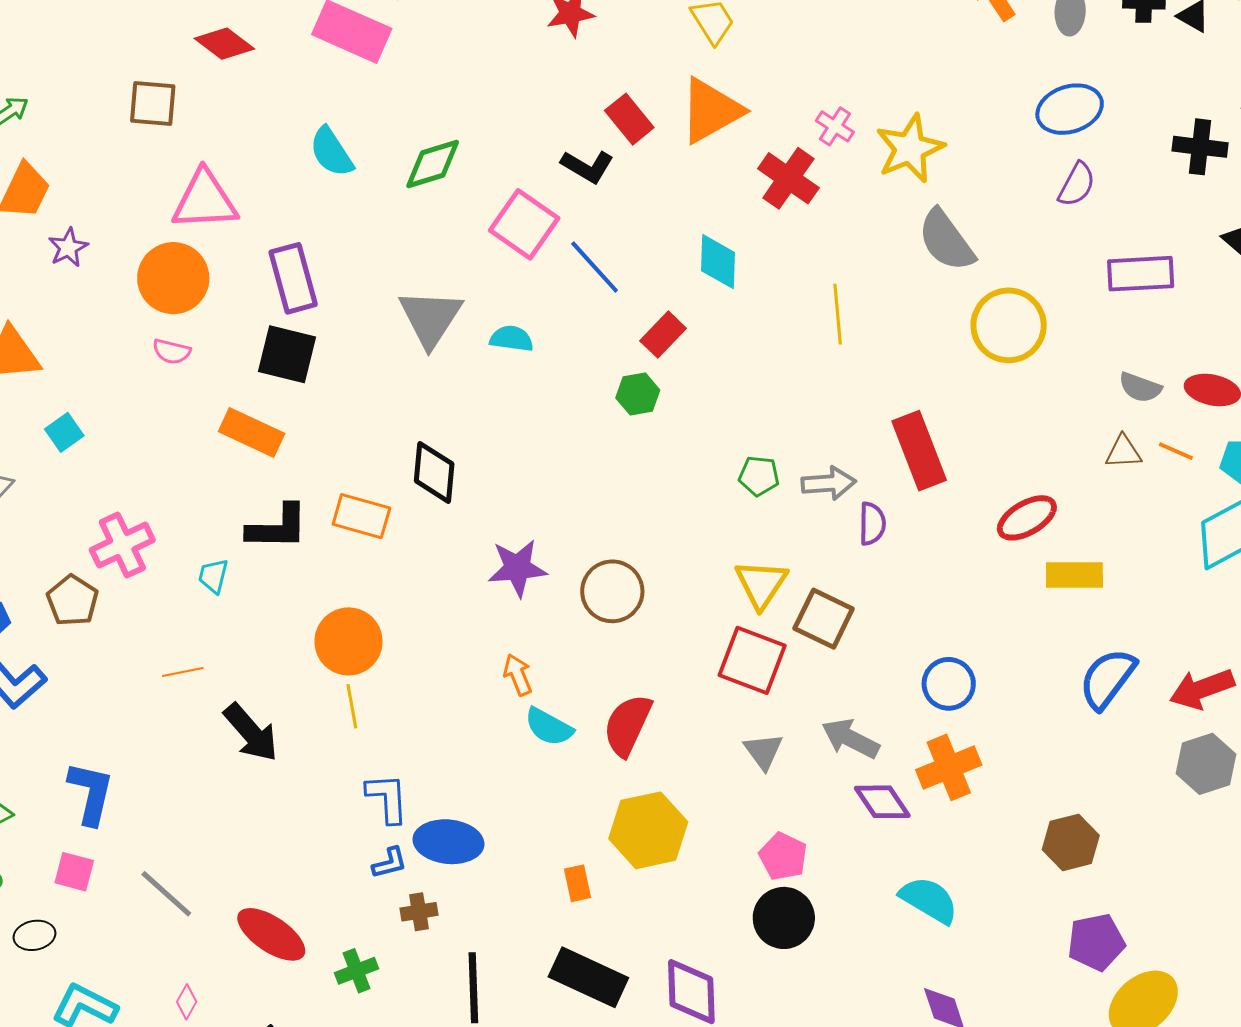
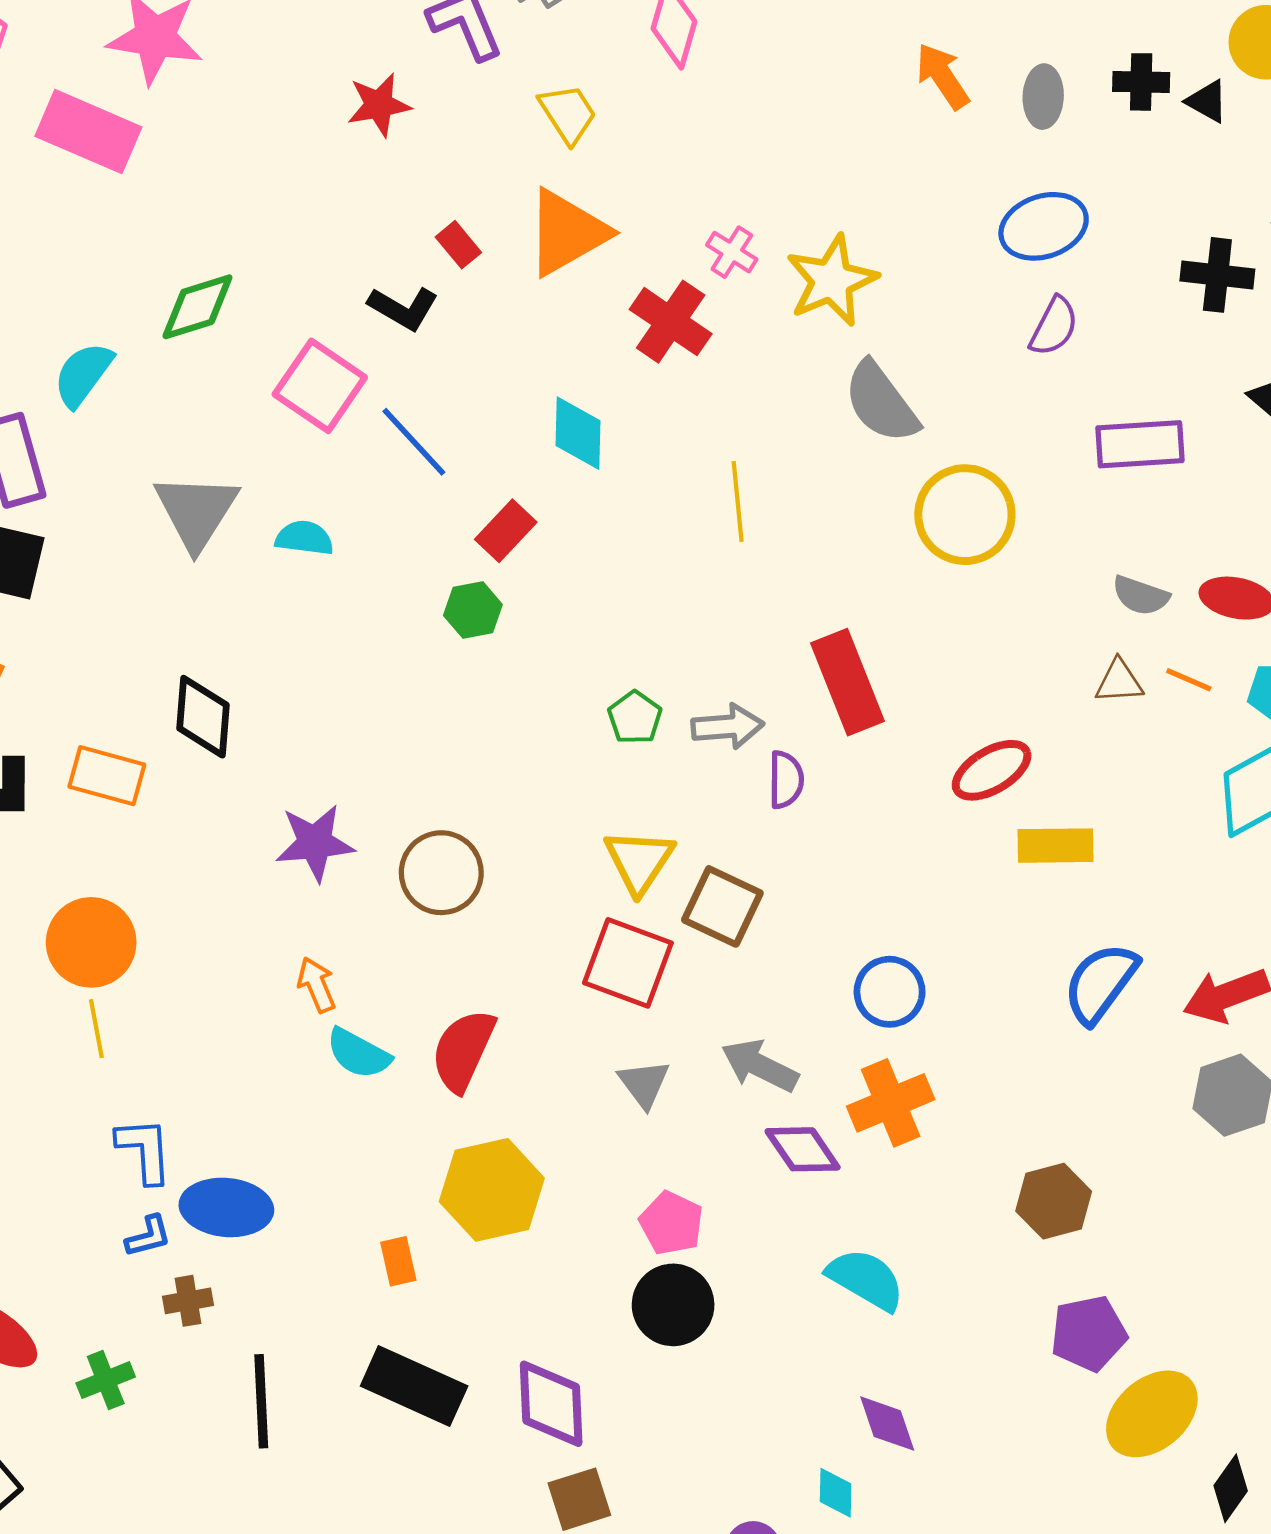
red rectangle: (629, 119) -> (458, 245), size x0.7
cyan semicircle: (331, 152) -> (83, 374), moved, turned 70
green pentagon: (759, 476) -> (635, 718), turned 30

